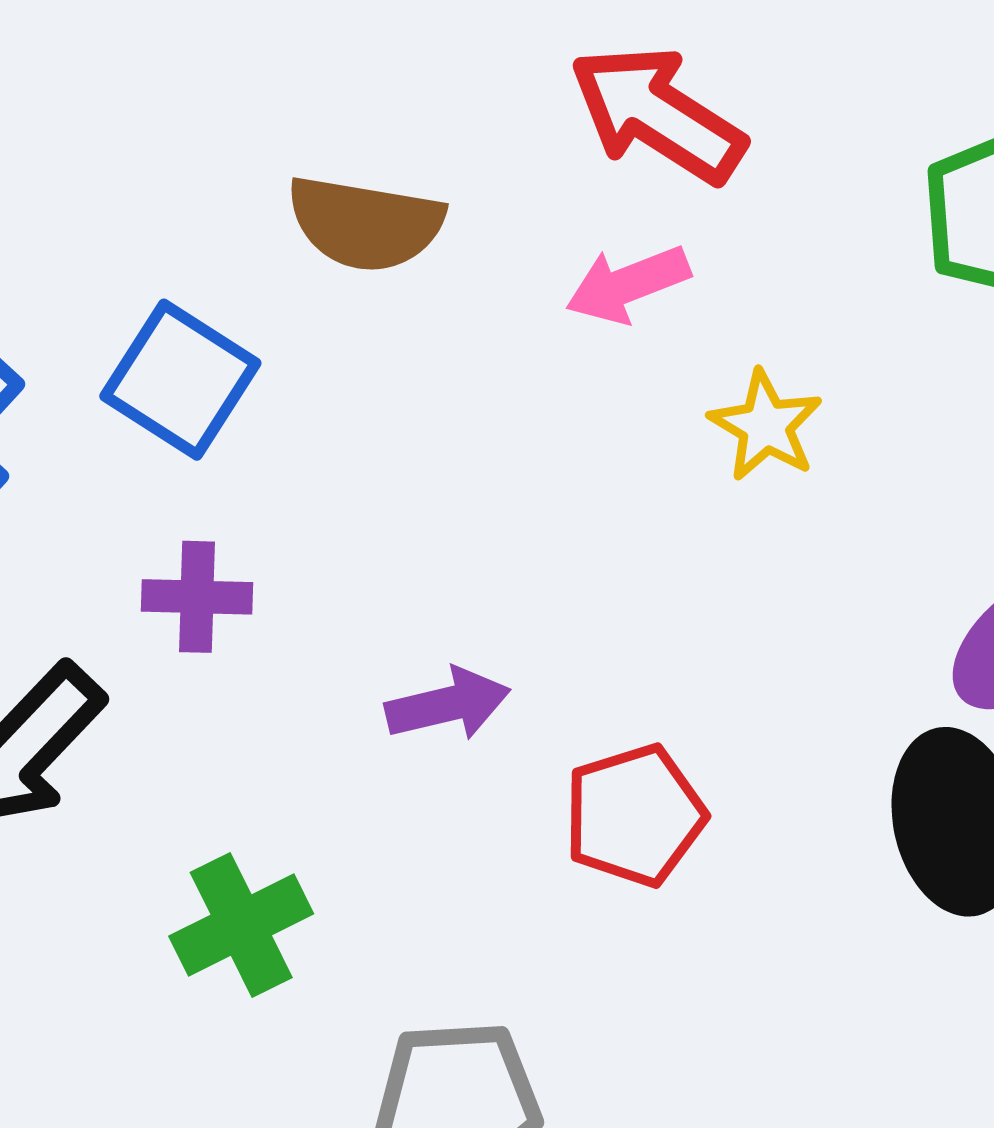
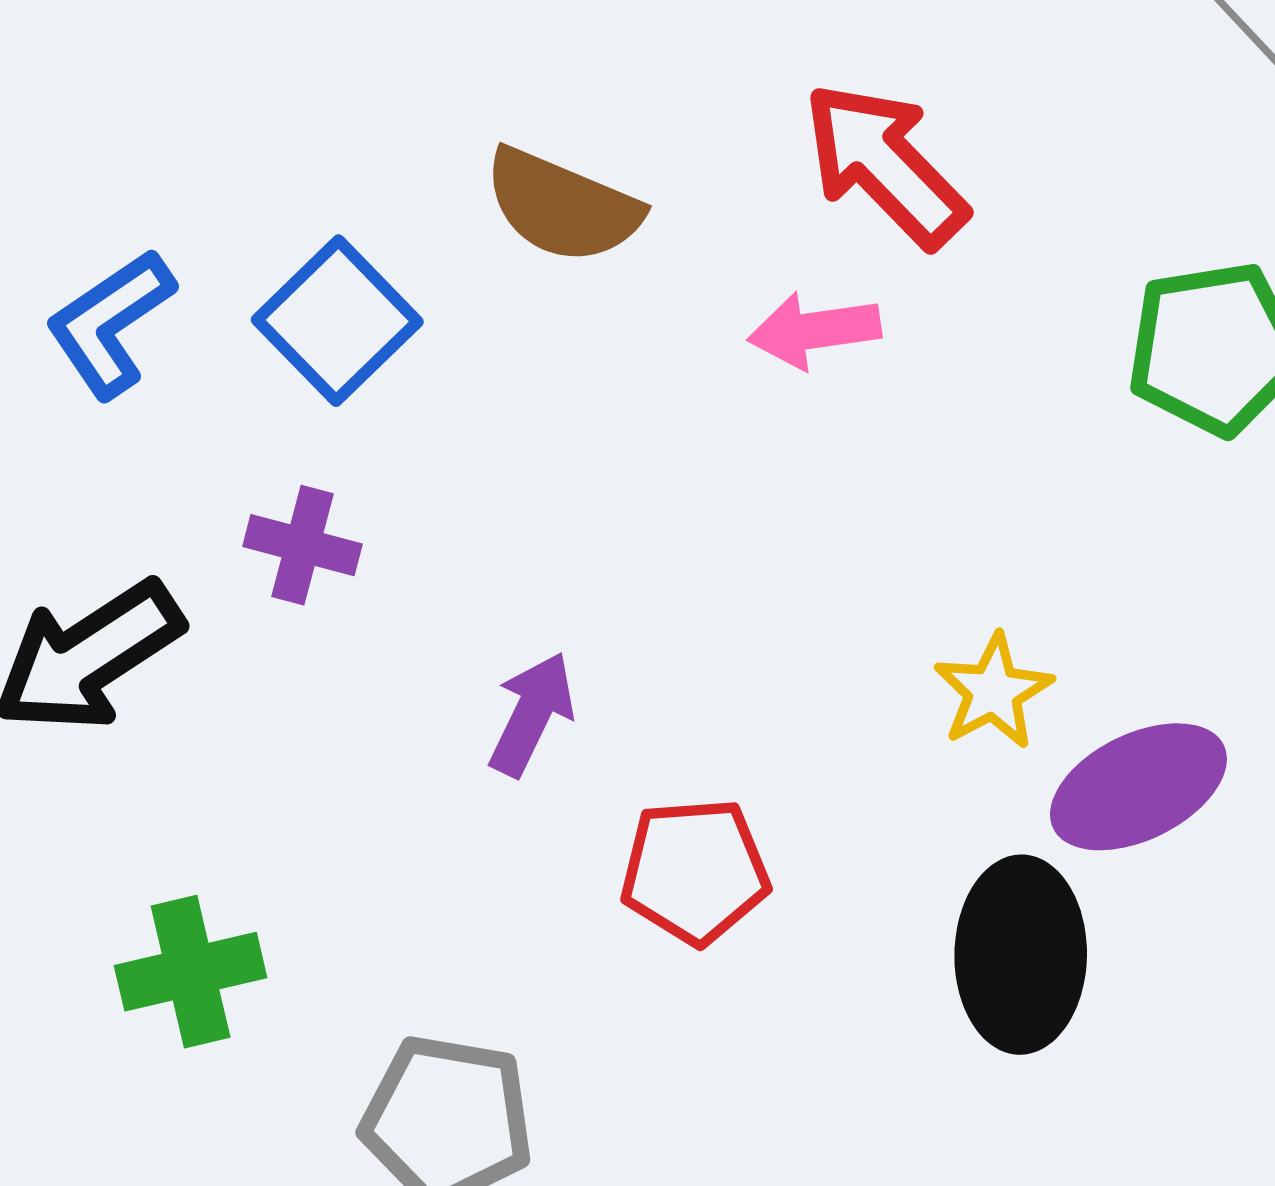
yellow star: (766, 426) -> (993, 691), moved
purple arrow: (448, 704) -> (532, 714), turned -64
green cross: (241, 925) -> (191, 972), moved

